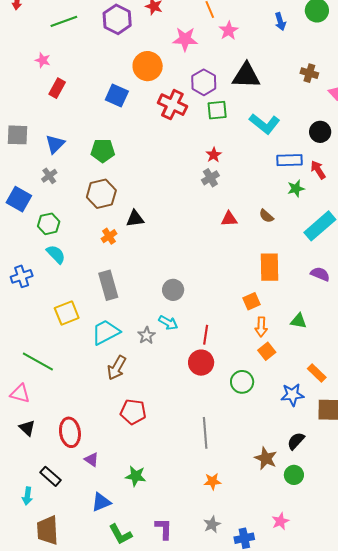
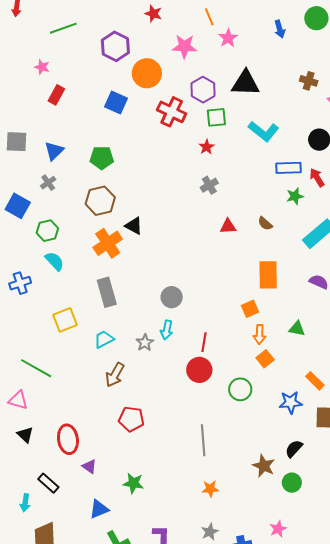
purple hexagon: (117, 19) -> (115, 46), moved
red star: (214, 155) -> (207, 147), moved
black triangle: (135, 219) -> (134, 226), turned 36
orange cross: (109, 236) -> (108, 243), size x1.8
cyan arrow: (168, 323) -> (167, 330), turned 72
cyan trapezoid: (106, 332) -> (104, 339), size x0.7

